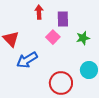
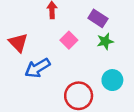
purple rectangle: (63, 19) -> (98, 18), moved, turned -56

